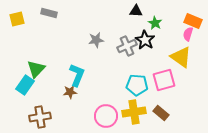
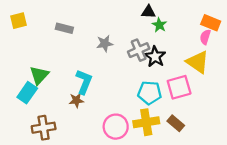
gray rectangle: (49, 13) -> (64, 28), moved
green star: (155, 23) -> (159, 25), moved
black star: (145, 40) -> (155, 57), moved

